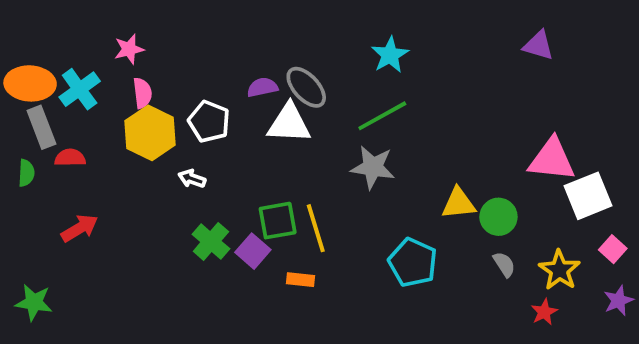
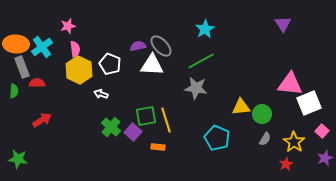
purple triangle: (538, 45) -> (283, 24), turned 42
gray semicircle: (504, 264) -> (265, 139), turned 64

